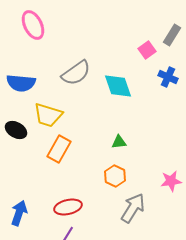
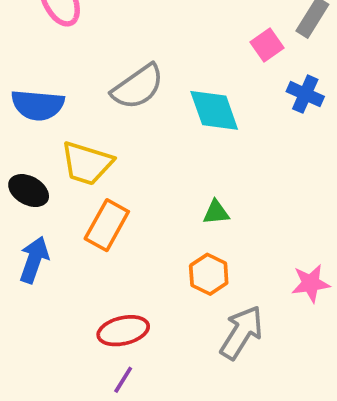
blue arrow: (19, 213) -> (34, 260), moved

